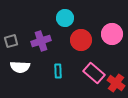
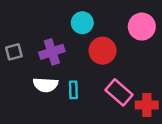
pink circle: (112, 34) -> (142, 27), moved
white semicircle: (20, 67) -> (46, 85), moved
red cross: (116, 83) -> (147, 105), turned -36

